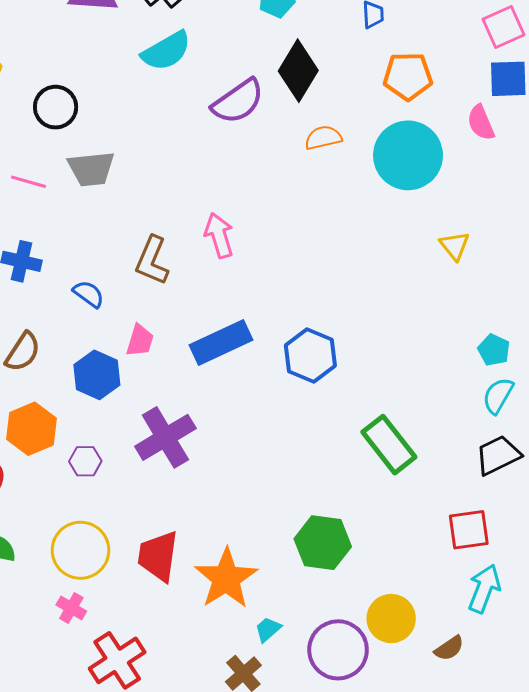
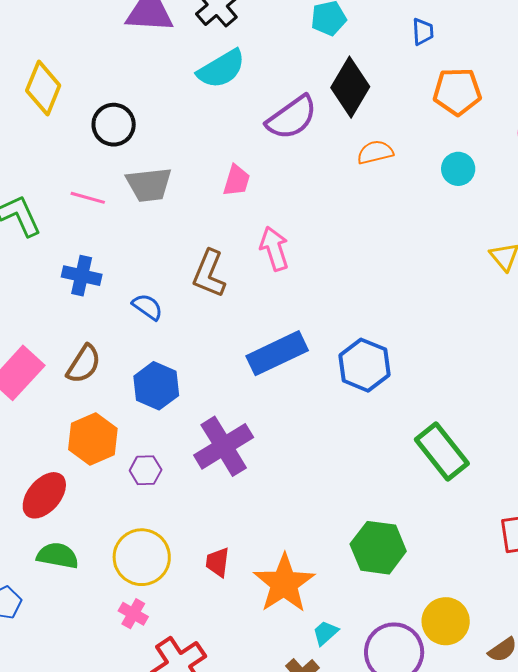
cyan circle: (408, 155) -> (458, 169), size x0.5
pink trapezoid: (140, 341) -> (237, 180), moved
red trapezoid: (158, 556) -> (218, 562), size x0.6

